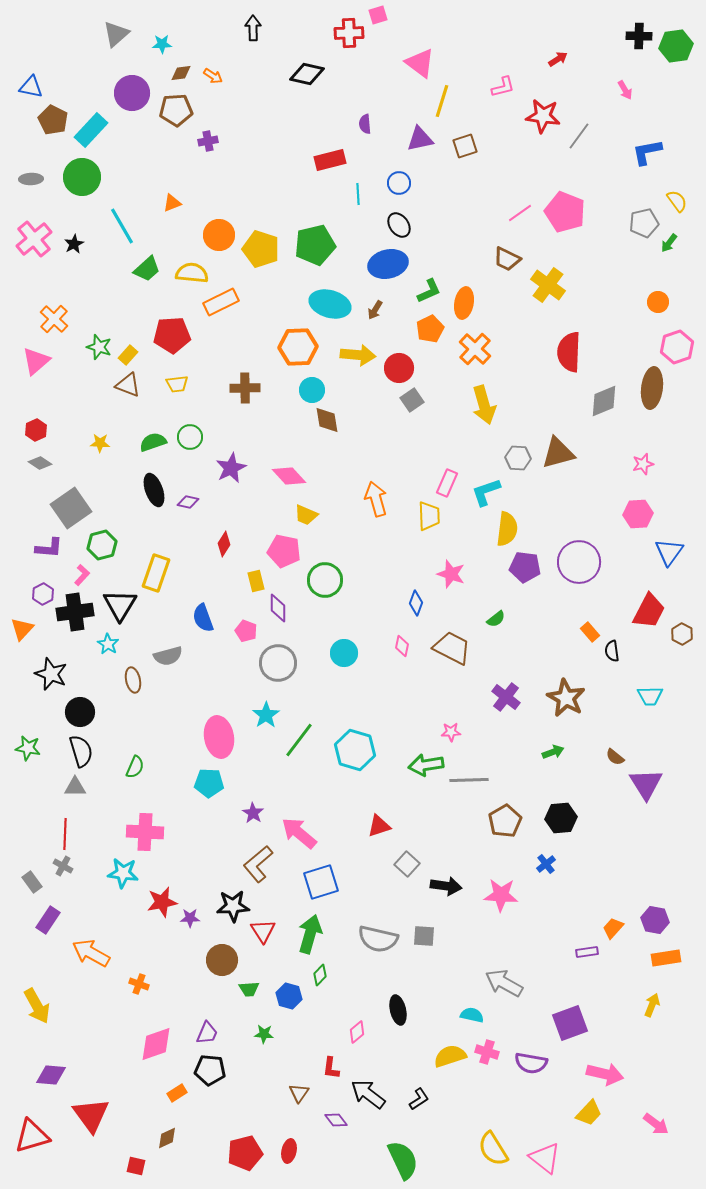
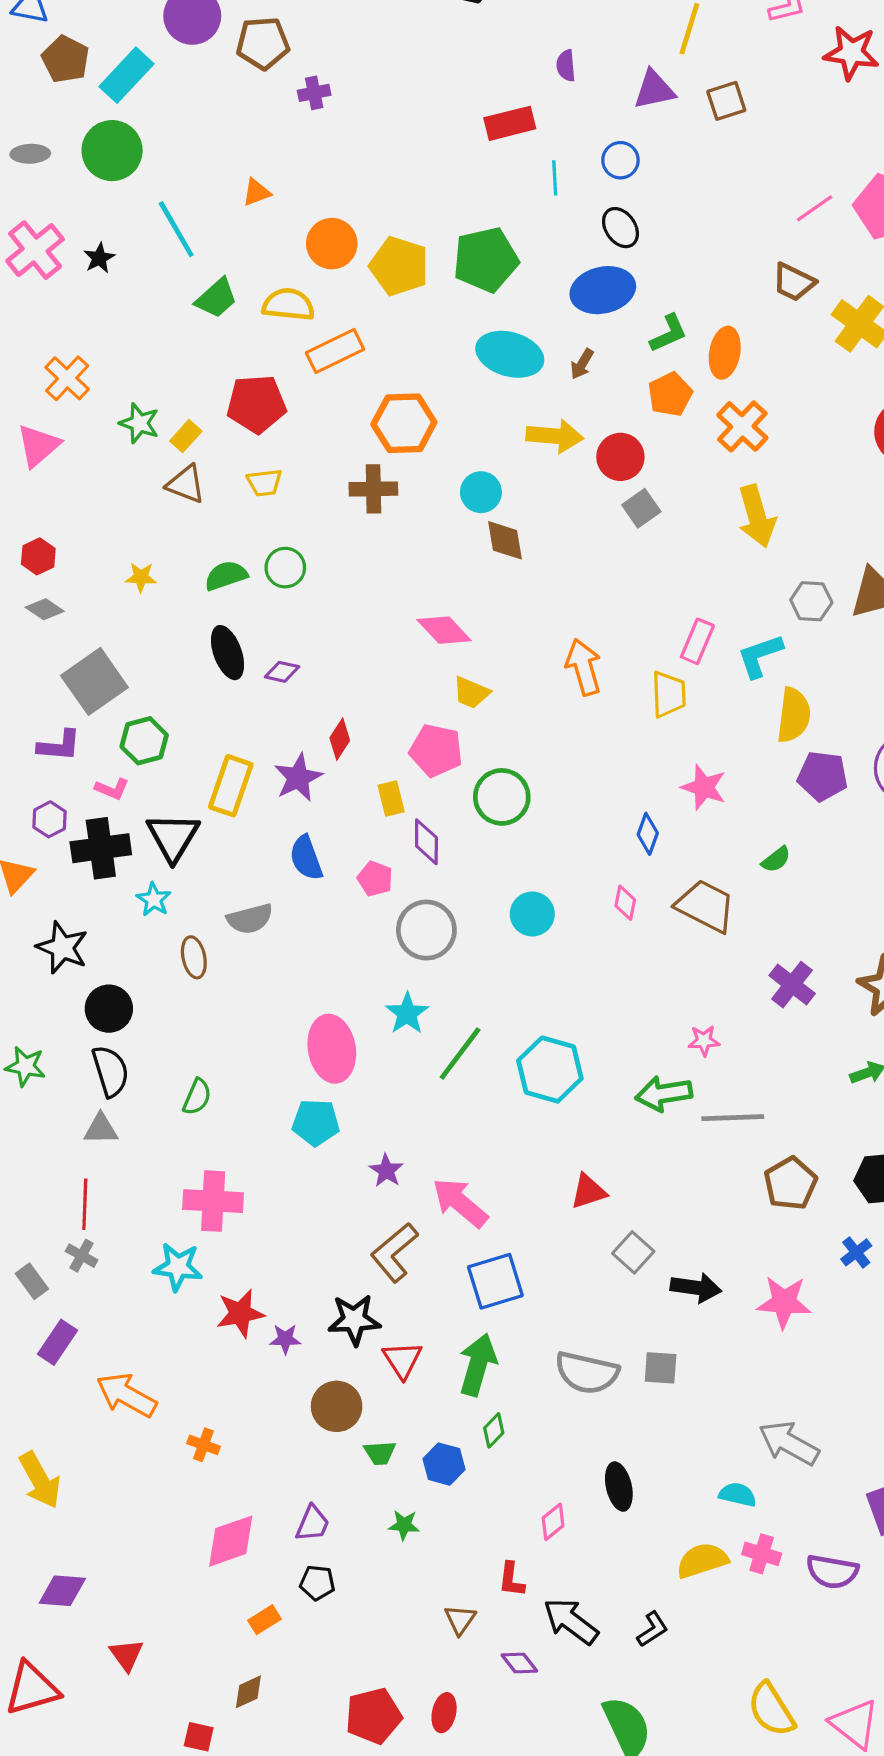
orange hexagon: (298, 347) -> (404, 423), moved
purple star: (231, 468) -> (298, 778), moved
pink L-shape: (82, 575) -> (112, 789), turned 70
black pentagon: (210, 1070) -> (317, 1583), size x0.7
red triangle: (91, 1115) -> (126, 1655), size x0.6

